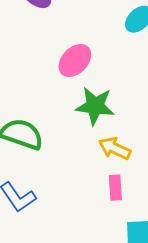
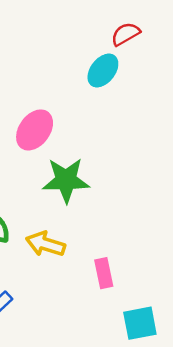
yellow arrow: (115, 148) -> (45, 244), moved

